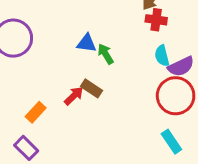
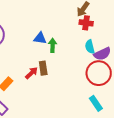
green arrow: (106, 54) -> (53, 45), turned 32
brown rectangle: (91, 88) -> (43, 68), turned 48

